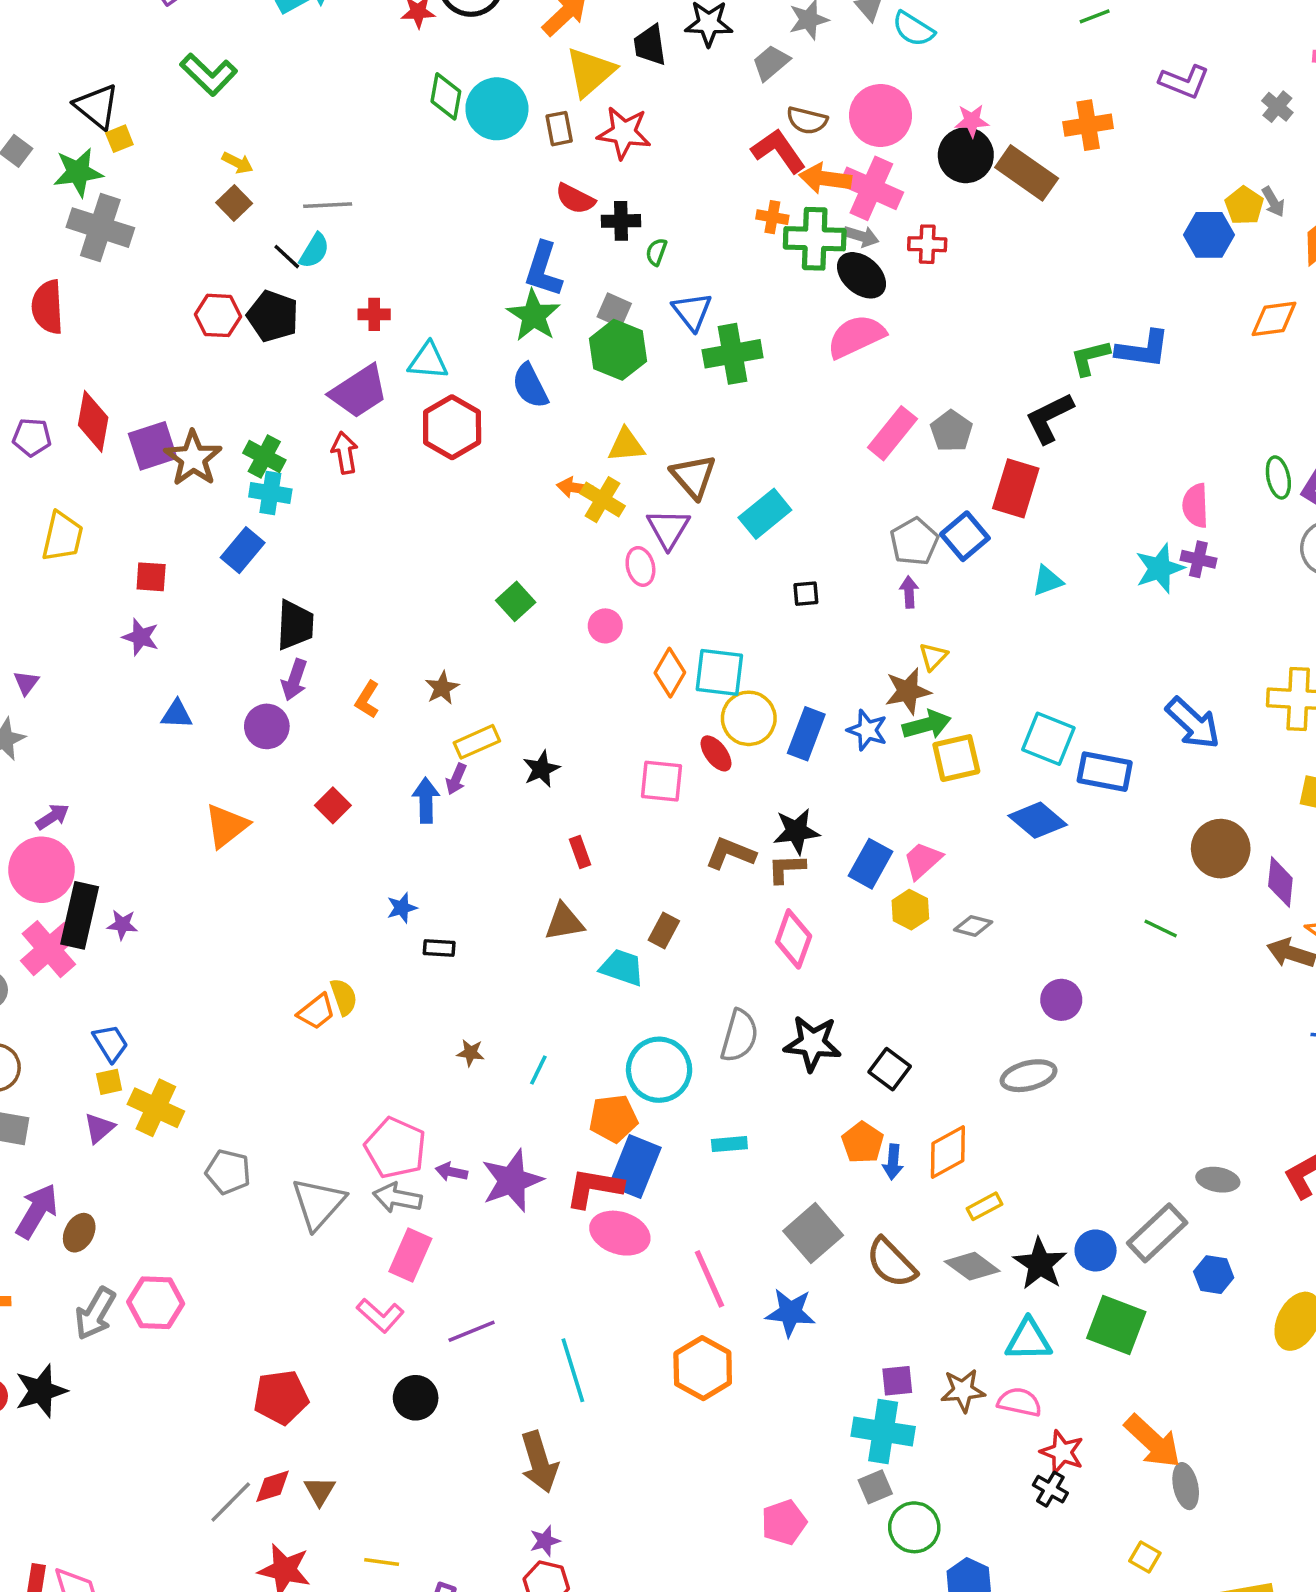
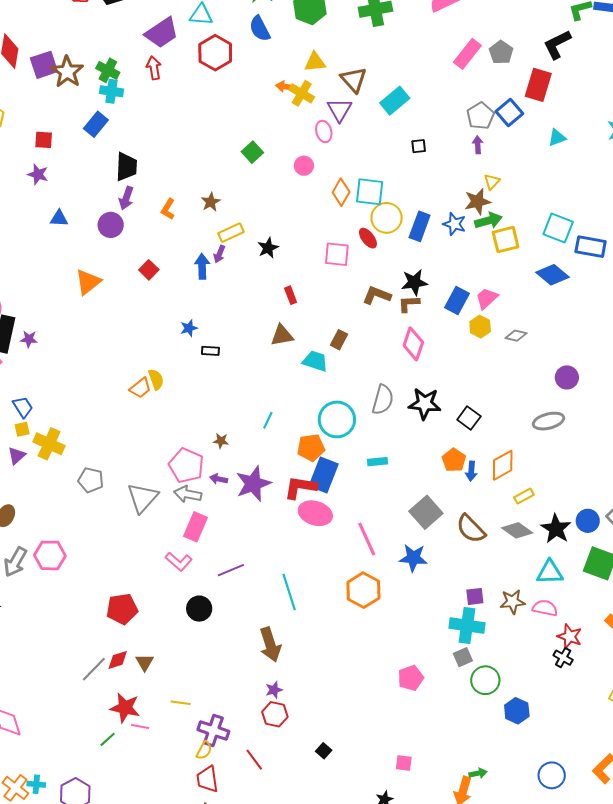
brown star: (470, 1053) -> (221, 441), moved

